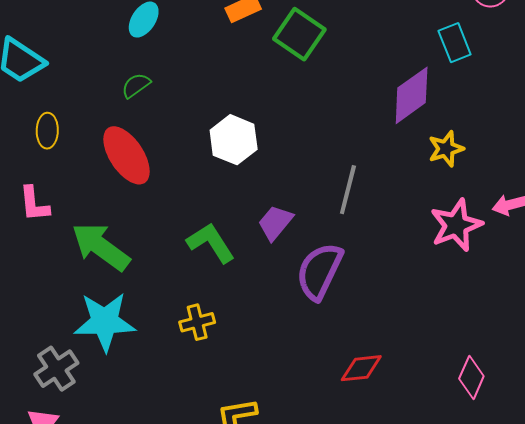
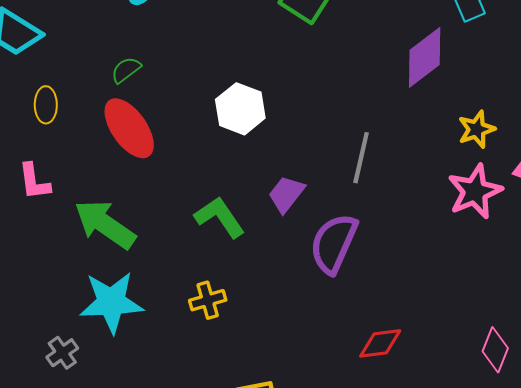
green semicircle: (136, 85) -> (126, 70), moved
yellow star: (446, 149) -> (477, 129), moved
gray cross: (56, 369) -> (62, 353), size x0.7

